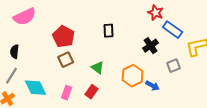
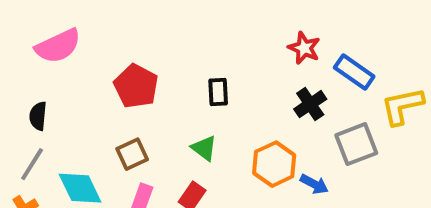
red star: (156, 13) -> (304, 48), moved
black rectangle: (109, 31) -> (218, 92), moved
brown square: (66, 60) -> (132, 154), moved
gray square: (174, 66) -> (356, 144), size x1.5

